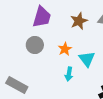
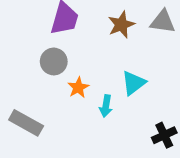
orange star: (65, 49) -> (78, 88), moved
cyan triangle: (87, 59) -> (134, 83), turned 30

